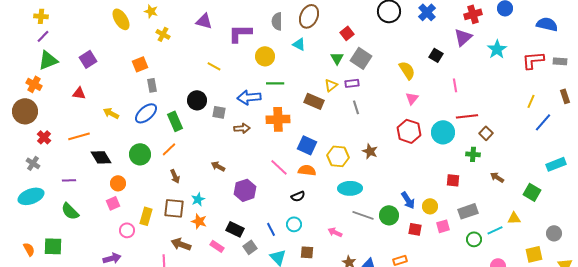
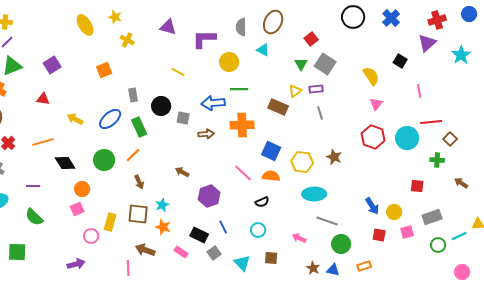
gray rectangle: (152, 85) -> (133, 95), moved
green circle: (389, 215) -> (341, 244), moved
blue line: (271, 229) -> (223, 227), moved

